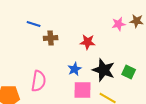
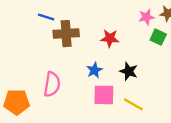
brown cross: (51, 38) -> (66, 34), size x1.5
black star: (104, 70) -> (129, 71), size x0.7
green square: (129, 72) -> (158, 37), moved

